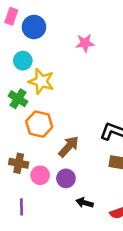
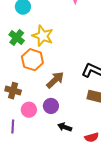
yellow star: (41, 81) -> (43, 36), moved
pink circle: (40, 175) -> (29, 110), moved

